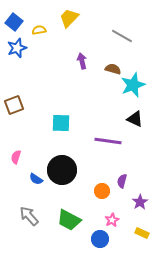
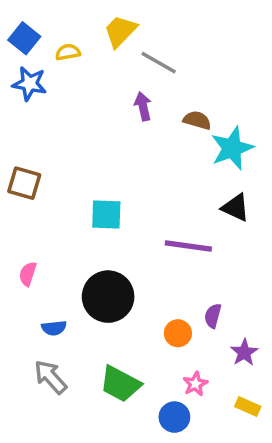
gray line: (122, 36) -> (159, 63), moved
blue star: (17, 48) -> (30, 84), turned 30
brown square: (14, 105) -> (24, 183), turned 36
blue semicircle: (36, 179) -> (54, 328), moved, turned -40

